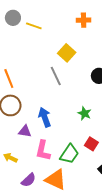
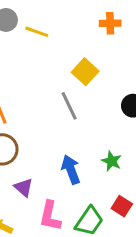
blue arrow: (45, 117) -> (71, 169), moved
purple triangle: (25, 131) -> (24, 187), turned 32

